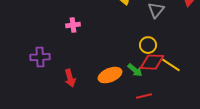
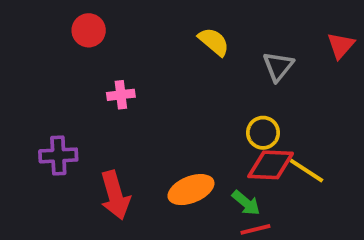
green arrow: (135, 70) -> (246, 203), moved
red arrow: (70, 78) -> (115, 195), size x1.4

